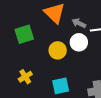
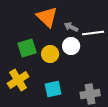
green square: (24, 34) -> (27, 48), moved
yellow cross: (25, 77) -> (18, 80), size x1.5

